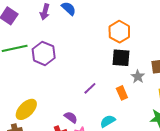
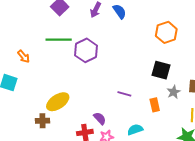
orange hexagon: (119, 32) -> (166, 32), moved
purple line: (90, 88) -> (124, 94), turned 48

